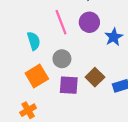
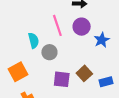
gray circle: (62, 59) -> (49, 52), moved
orange square: (37, 76) -> (18, 72), moved

